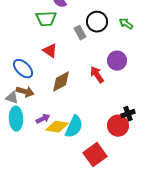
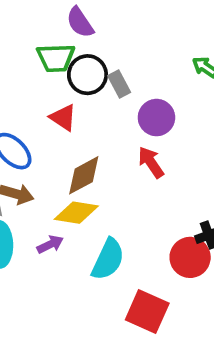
black circle: (97, 22) -> (87, 75), moved
purple circle: (117, 61) -> (156, 118), moved
yellow diamond: (57, 127) -> (76, 213), moved
red square: (95, 155) -> (147, 312), turned -30

